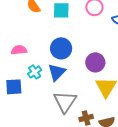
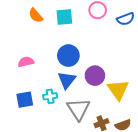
purple circle: (95, 62) -> (95, 76), moved
cyan cross: (35, 72) -> (50, 96), moved, turned 32

